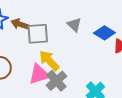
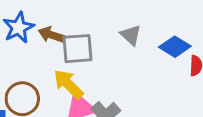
yellow arrow: (49, 61) -> (68, 84), moved

